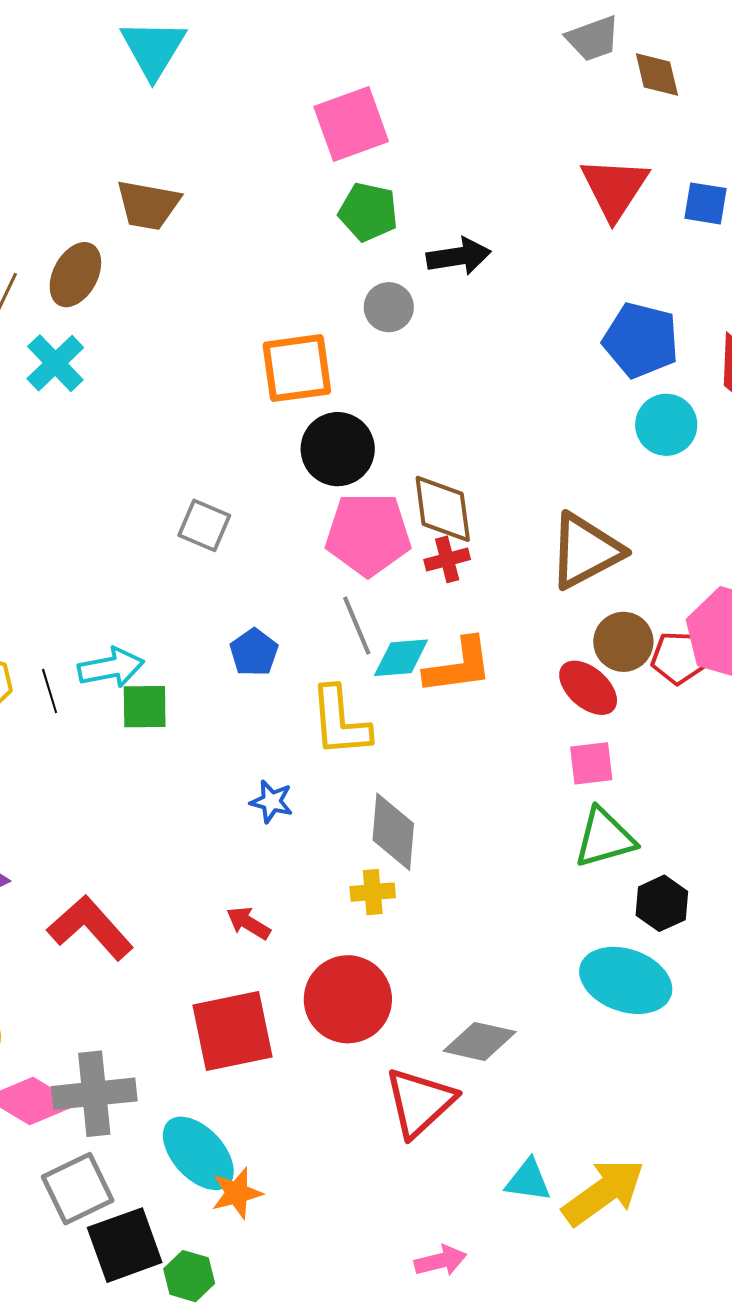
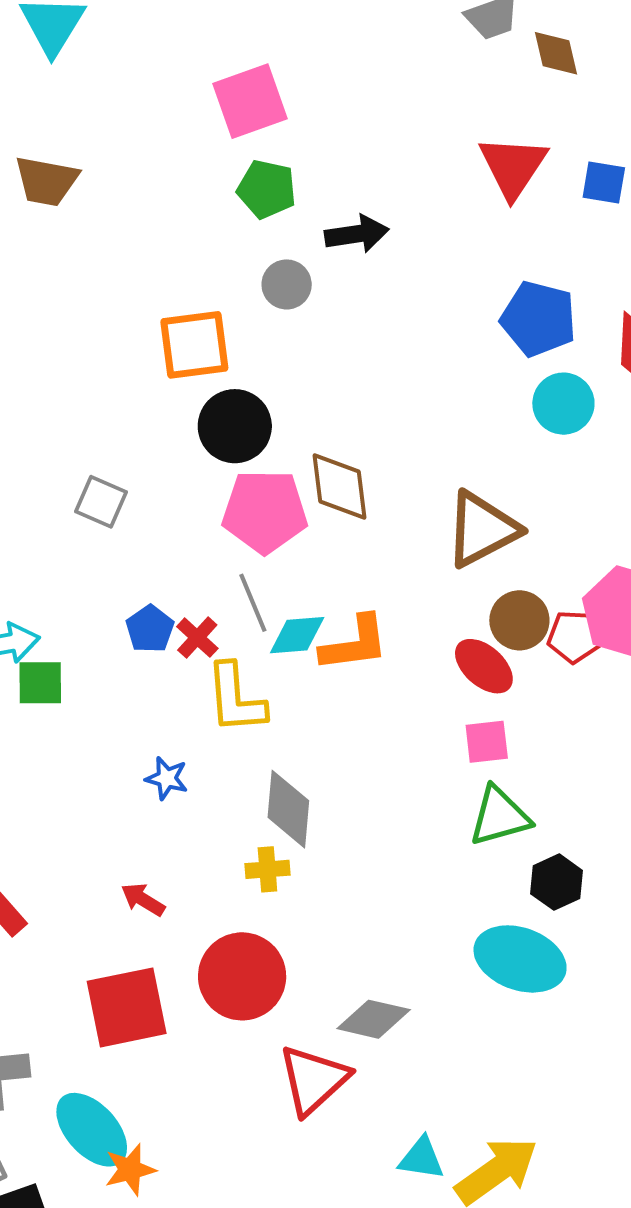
red cross: (447, 559) -> (197, 638), moved, turned -33

